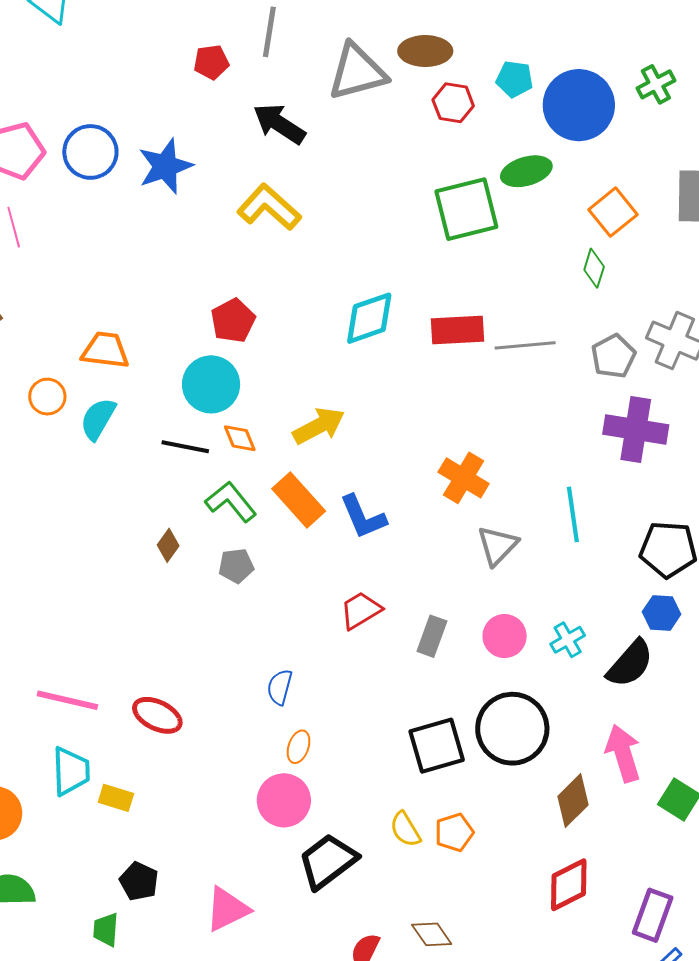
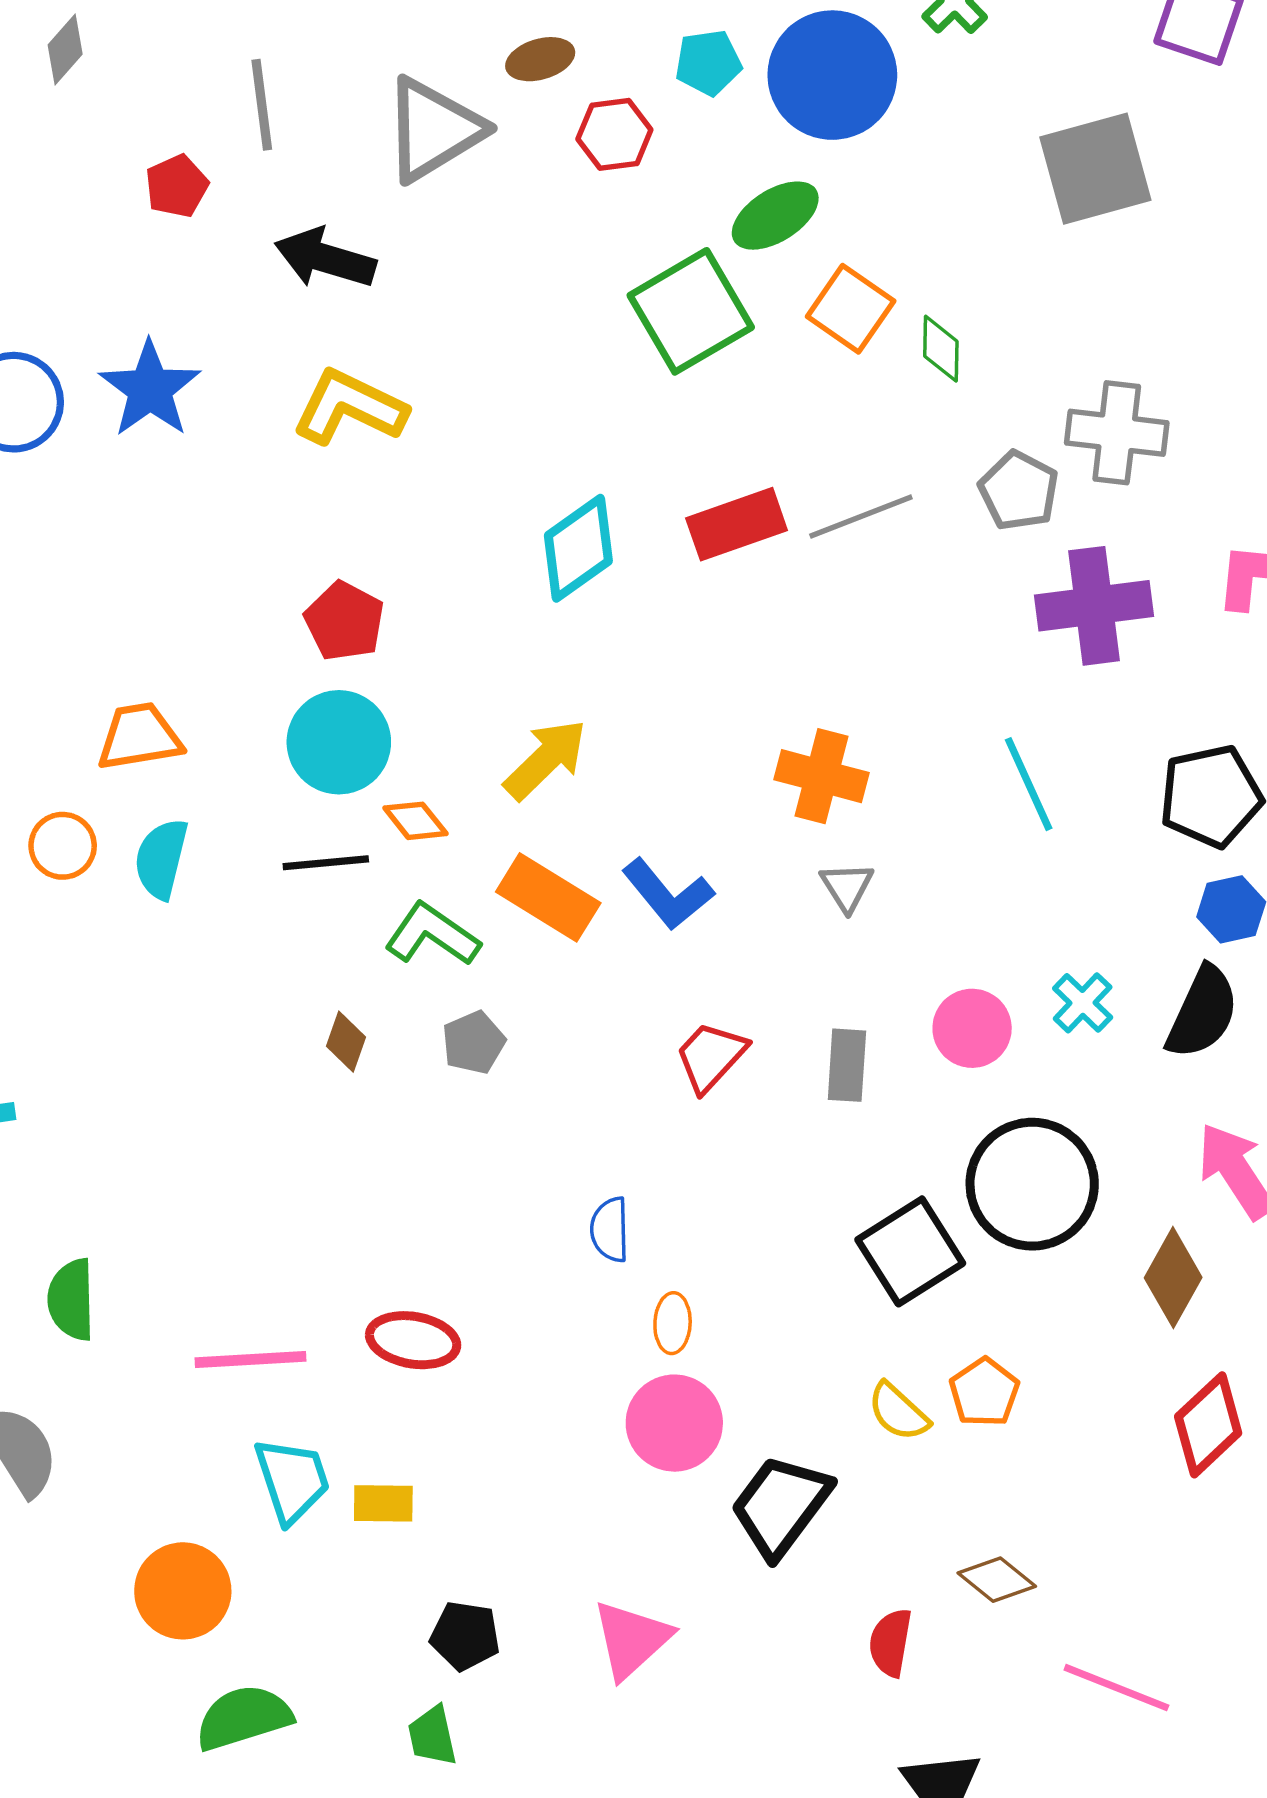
brown ellipse: (425, 51) -> (540, 59), size x0.7
orange square: (613, 212) -> (851, 309), moved
gray triangle: (498, 546) -> (847, 887), moved, size x0.7

